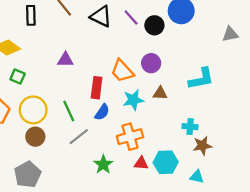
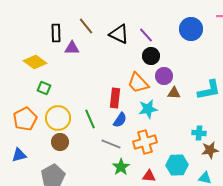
black circle: (154, 25) -> (151, 56), moved
purple triangle: (65, 60) -> (72, 48), moved
brown triangle: (160, 93) -> (174, 93), moved
gray line: (79, 137) -> (111, 144), moved, turned 60
red triangle: (141, 163) -> (149, 176), moved

